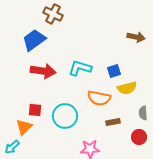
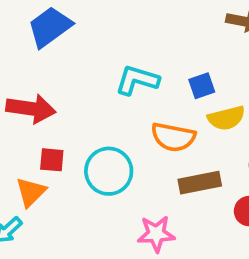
red arrow: (43, 71) -> (31, 109), moved
brown rectangle: (113, 122) -> (200, 183), size x1.5

